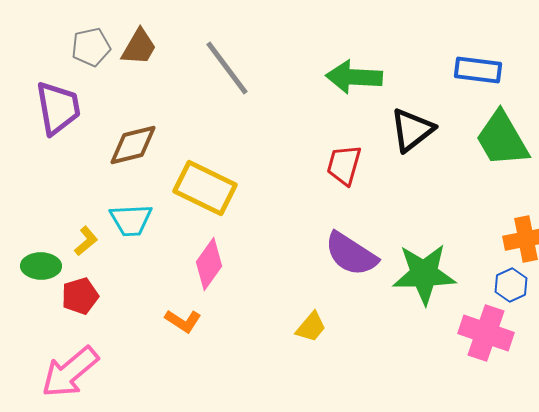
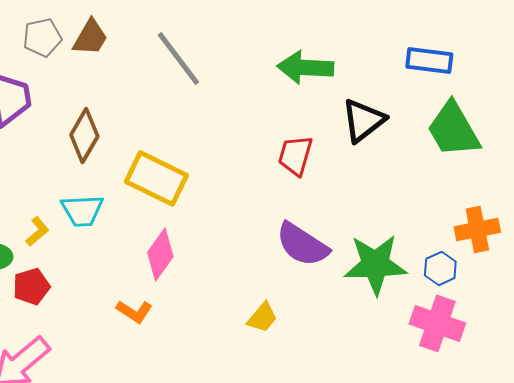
brown diamond: (133, 145) -> (84, 135), turned -46
blue hexagon: (511, 285) -> (440, 268), moved

